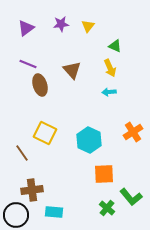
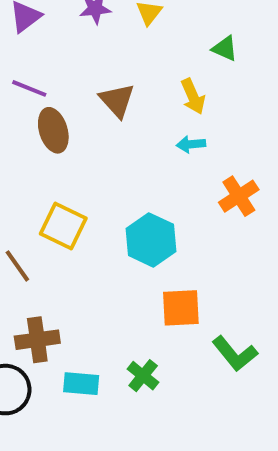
green triangle: (115, 46) -> (225, 49), moved
orange cross: (133, 132) -> (239, 196), moved
green cross: (107, 208) -> (143, 376), moved

